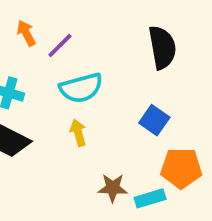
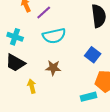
yellow arrow: (78, 133) -> (32, 86), moved
brown star: (113, 188) -> (53, 68), moved

